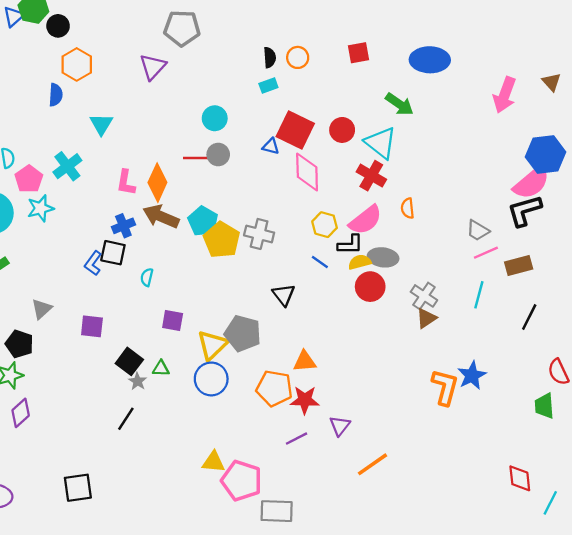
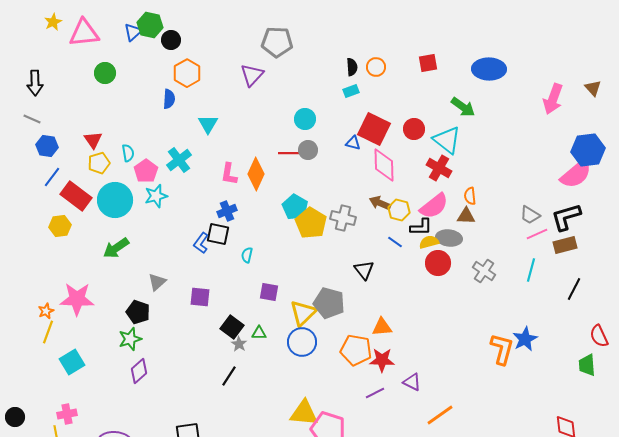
black L-shape: (524, 211) -> (566, 217), moved
brown arrow: (161, 216) -> (380, 203), moved, size x0.7
brown triangle: (426, 318) -> (466, 216), moved, turned 36
purple triangle: (340, 426) -> (412, 382), turned -42
yellow triangle: (214, 462) -> (304, 413), size x1.4

